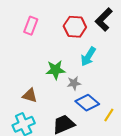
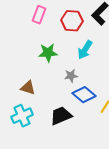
pink rectangle: (31, 26) -> (39, 15), moved
green star: (55, 70) -> (48, 53), moved

